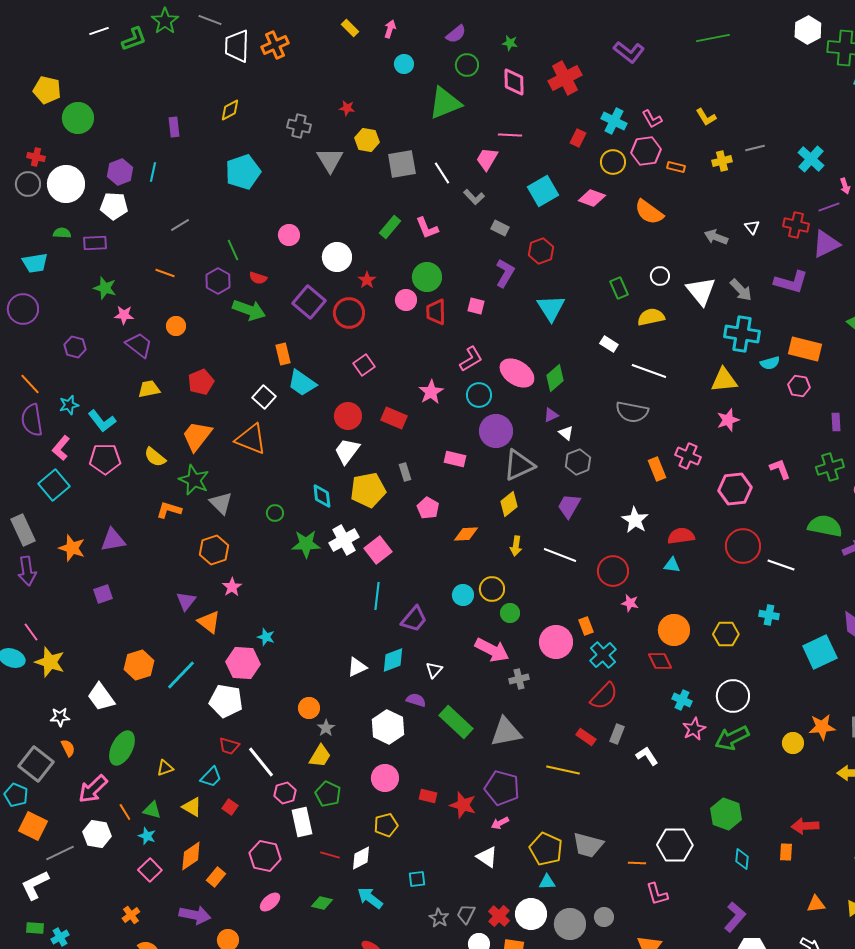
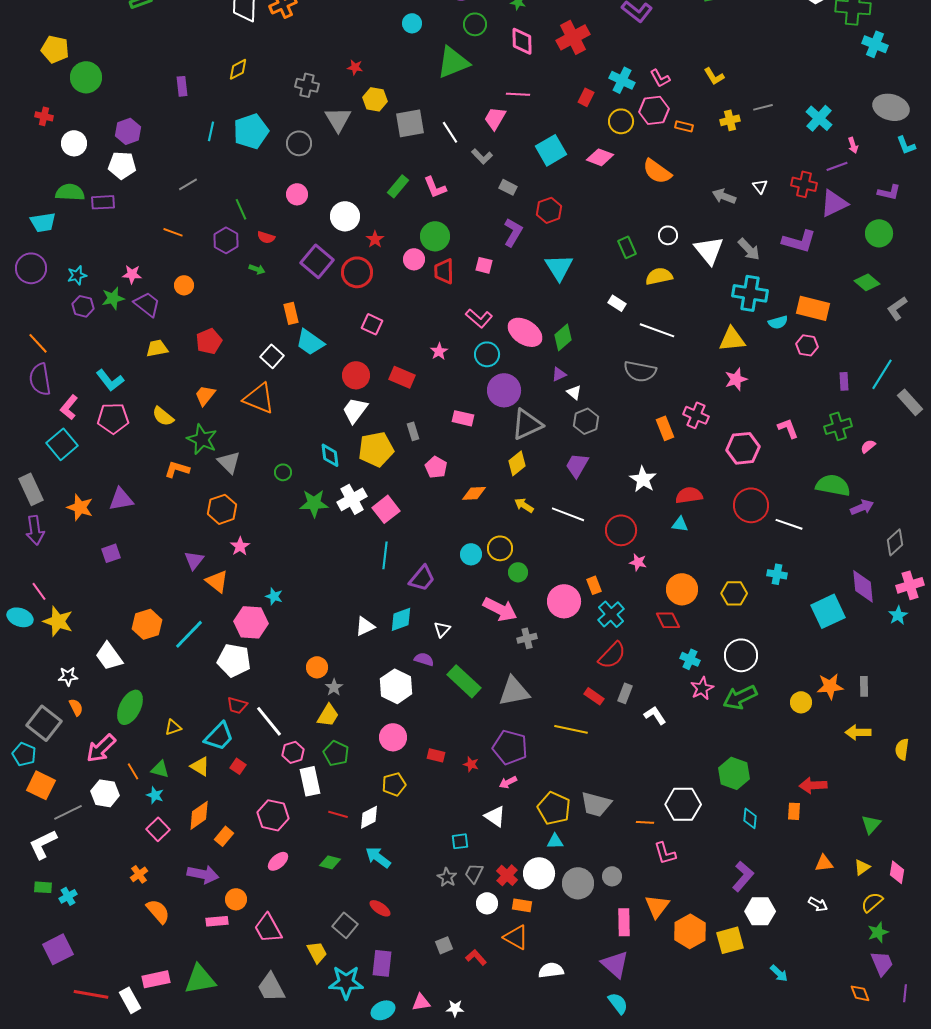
cyan line: (153, 172) -> (211, 131), moved
gray circle: (28, 184) -> (299, 143), moved
white circle: (66, 184) -> (74, 143), size x0.7
green semicircle: (62, 233) -> (70, 192), size x1.6
green star: (105, 288) -> (113, 298), moved, turned -30
green arrow: (249, 310) -> (257, 269), size x0.5
pink L-shape: (471, 359) -> (479, 318), turned 72
pink square: (364, 365) -> (372, 324), turned -30
pink star: (431, 392) -> (439, 351), size x0.7
cyan star: (69, 405) -> (77, 275), moved
orange trapezoid: (197, 436) -> (205, 395), size x0.7
yellow arrow: (516, 546) -> (524, 505), turned 114
cyan trapezoid: (211, 777) -> (219, 736), size x1.4
red star: (463, 805) -> (471, 764), size x0.6
cyan square: (417, 879) -> (460, 841), moved

